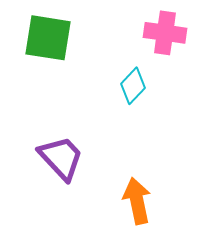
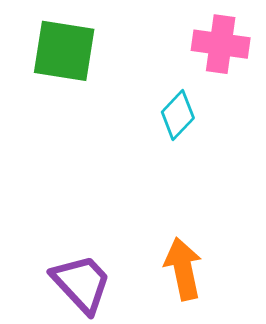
purple trapezoid: (61, 158) -> (82, 283), moved

